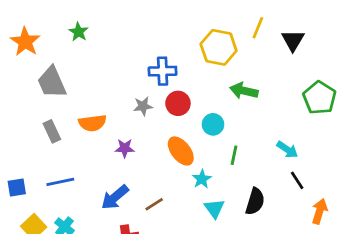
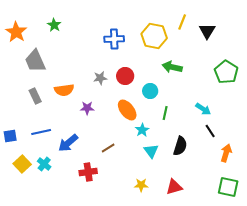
blue cross: (163, 71) -> (114, 39), moved
blue arrow: (115, 197) -> (68, 143), moved

